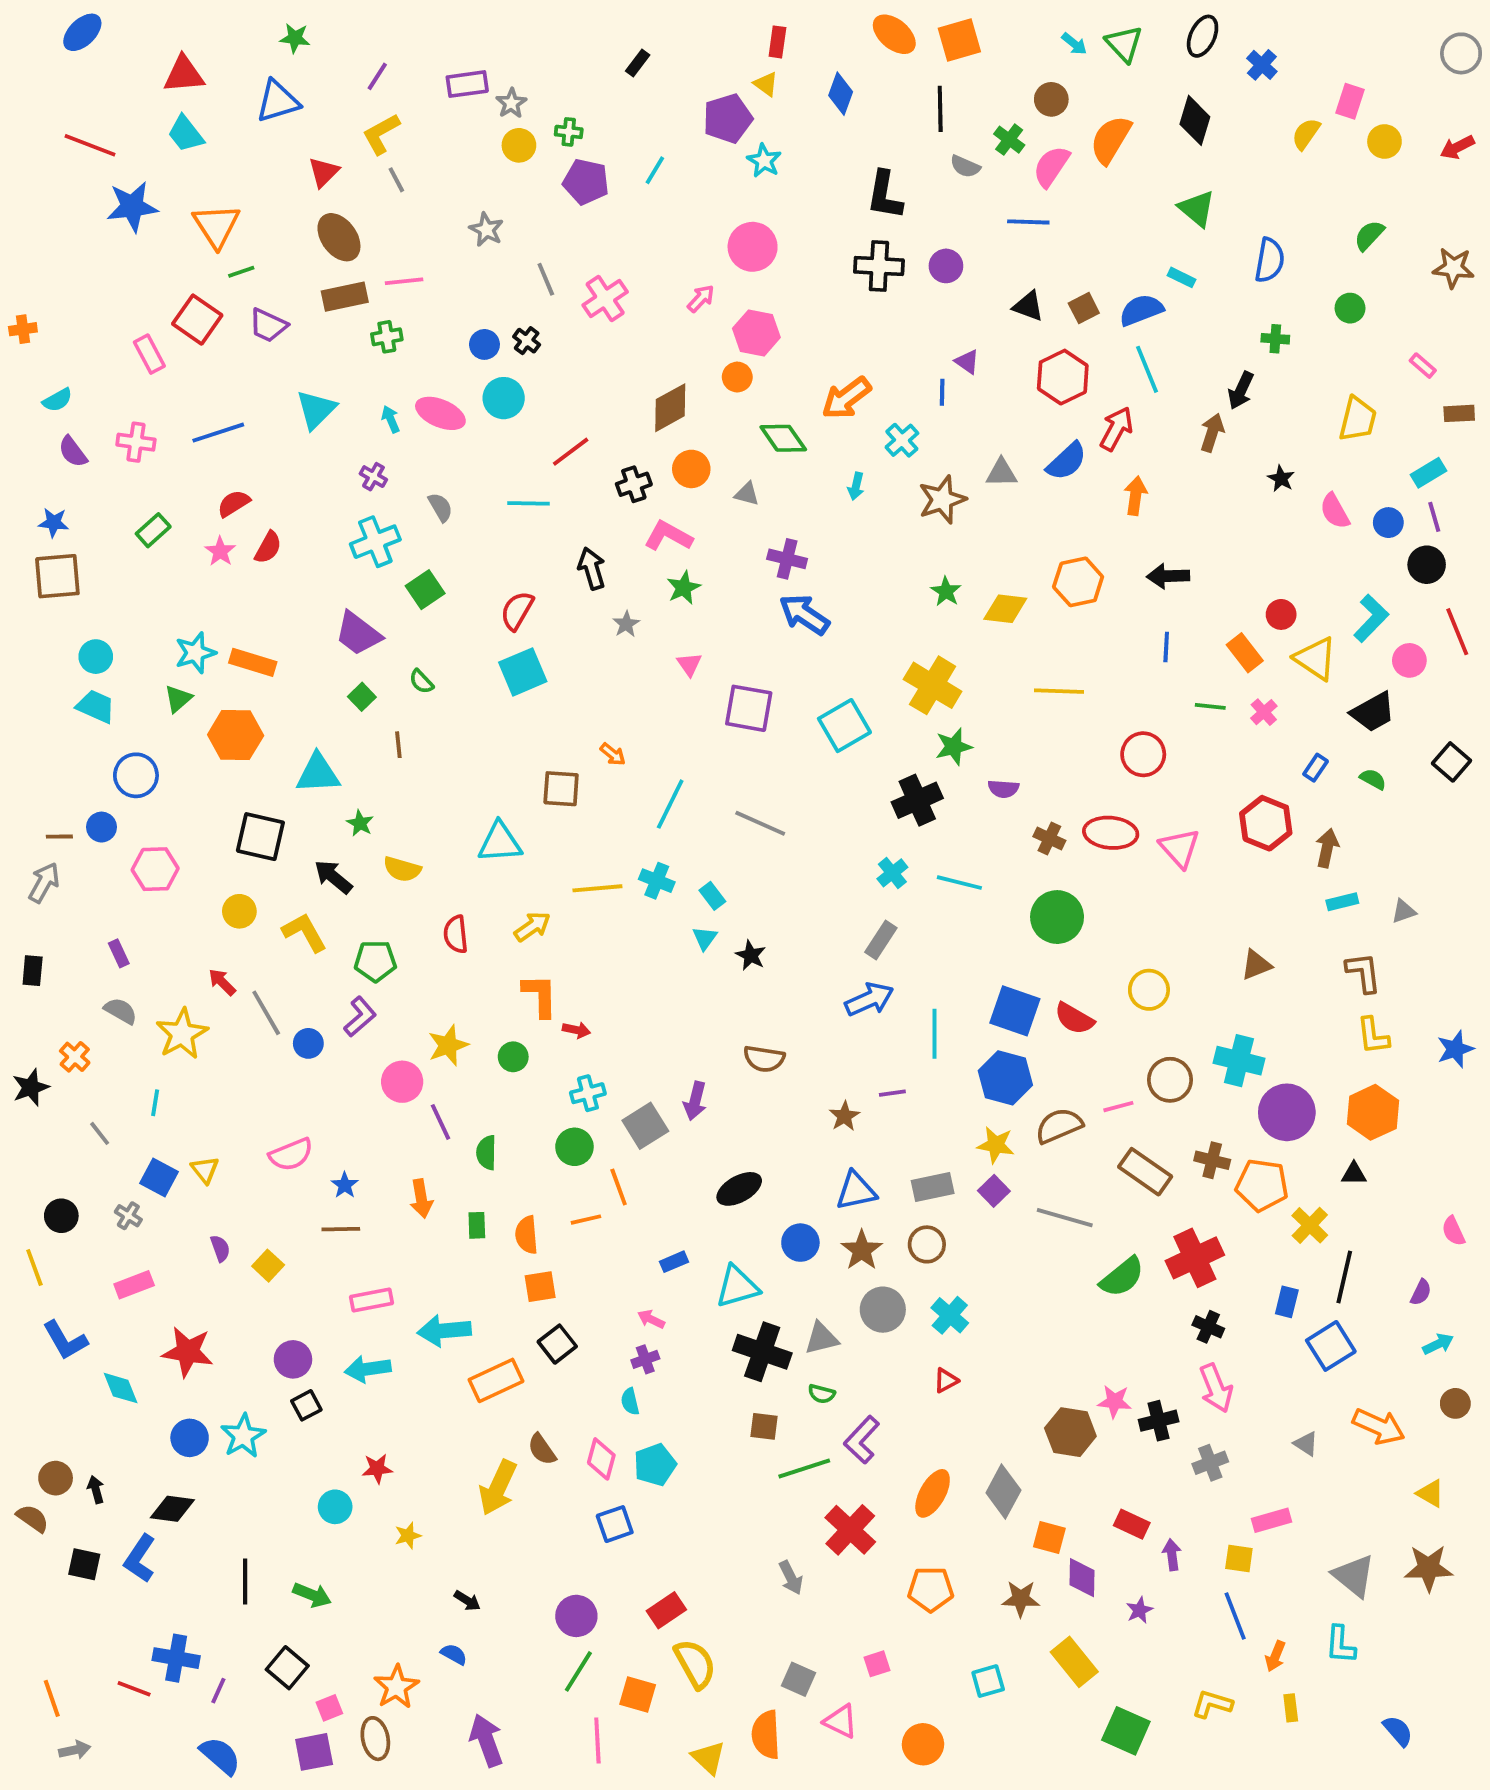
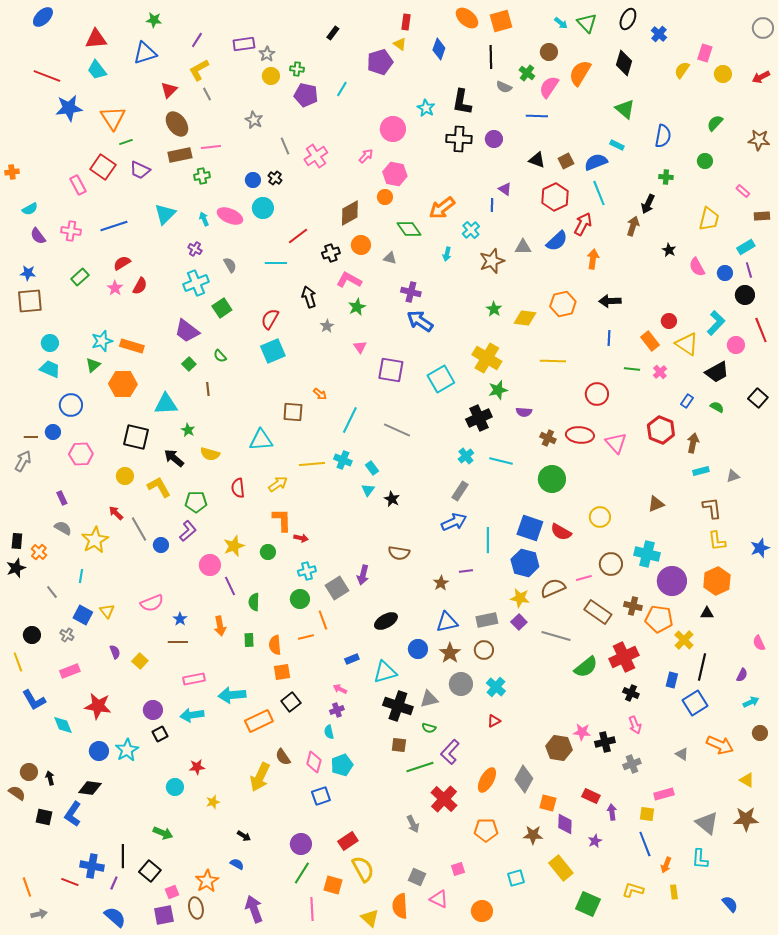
cyan star: (764, 161) -> (426, 108), moved
black rectangle: (33, 971) -> (17, 541), moved
pink arrow: (1216, 1388) -> (635, 725), size x0.7
black line: (245, 1581) -> (123, 856), moved

